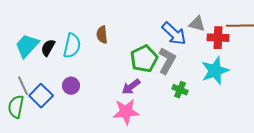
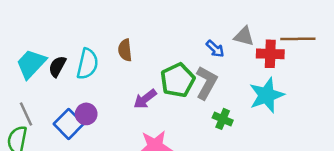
blue arrow: (174, 34) -> (215, 49), size x0.6
purple arrow: (131, 87) -> (145, 99), moved
blue square: (41, 96) -> (69, 124), moved

